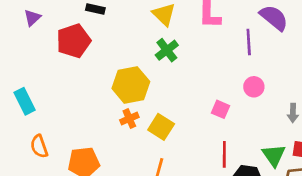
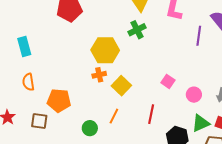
pink circle: (254, 87) -> (194, 95), moved
red line: (224, 154) -> (151, 114), moved
green triangle: (274, 155) -> (201, 123), turned 30

